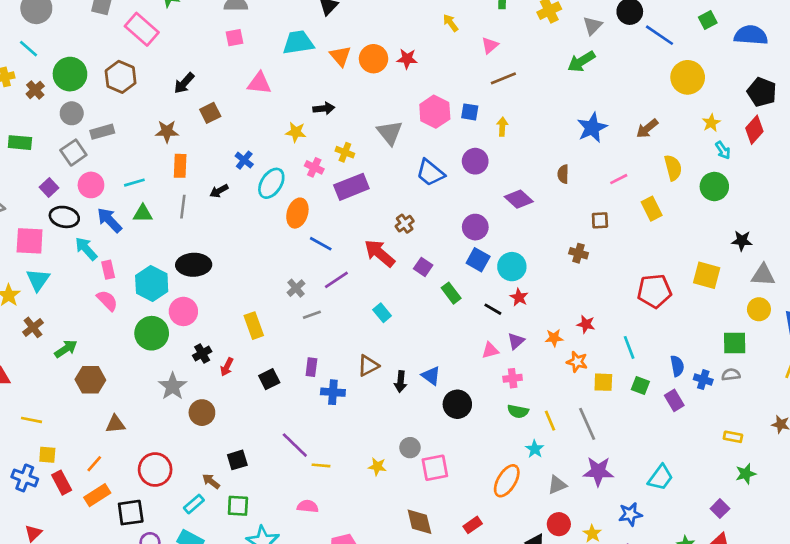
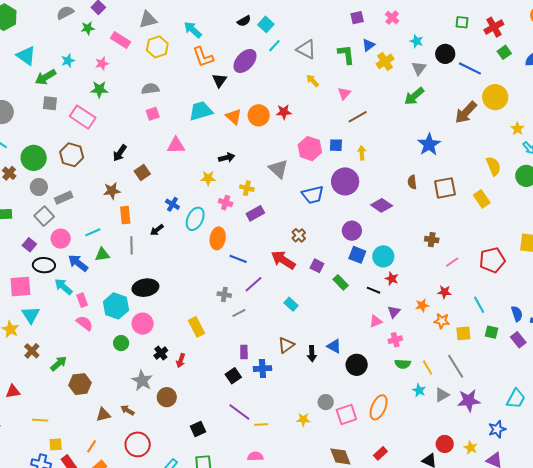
brown arrow: (647, 129) -> (466, 112), moved, size x1.4
purple circle: (475, 161) -> (345, 181), size x1.4
blue trapezoid: (430, 173) -> (313, 195), turned -45
pink line: (619, 179) -> (452, 262), moved
purple rectangle: (351, 187) -> (255, 213), size x0.7
brown square: (600, 220) -> (445, 188), moved, size x1.6
gray cross: (296, 288) -> (224, 295), turned -32
green circle: (152, 333) -> (121, 343), size x0.6
black square: (269, 379) -> (233, 376), moved
brown arrow: (211, 481) -> (127, 410), moved
orange ellipse: (507, 481) -> (379, 407), moved
gray triangle: (557, 485) -> (442, 395), moved

